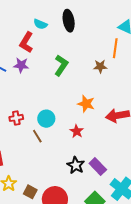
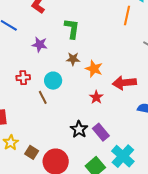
purple star: (21, 65) -> (40, 44), moved
green L-shape: (61, 65) -> (72, 29), turned -30
brown star: (100, 66) -> (73, 59), moved
red star: (77, 131) -> (96, 97), moved

